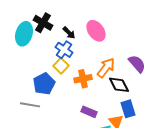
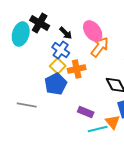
orange arrow: (106, 68) -> (100, 47), moved
orange cross: (83, 79) -> (77, 69), moved
blue pentagon: (44, 84) -> (56, 84), moved

